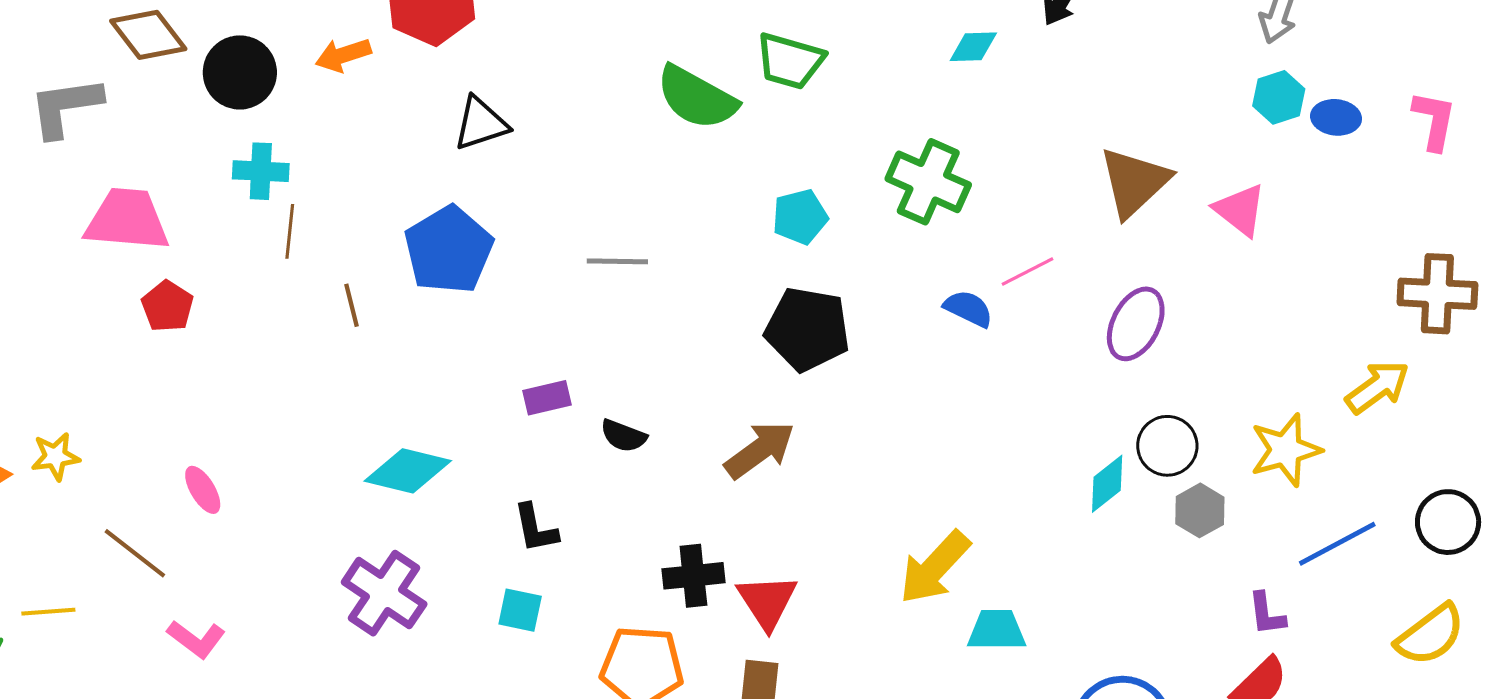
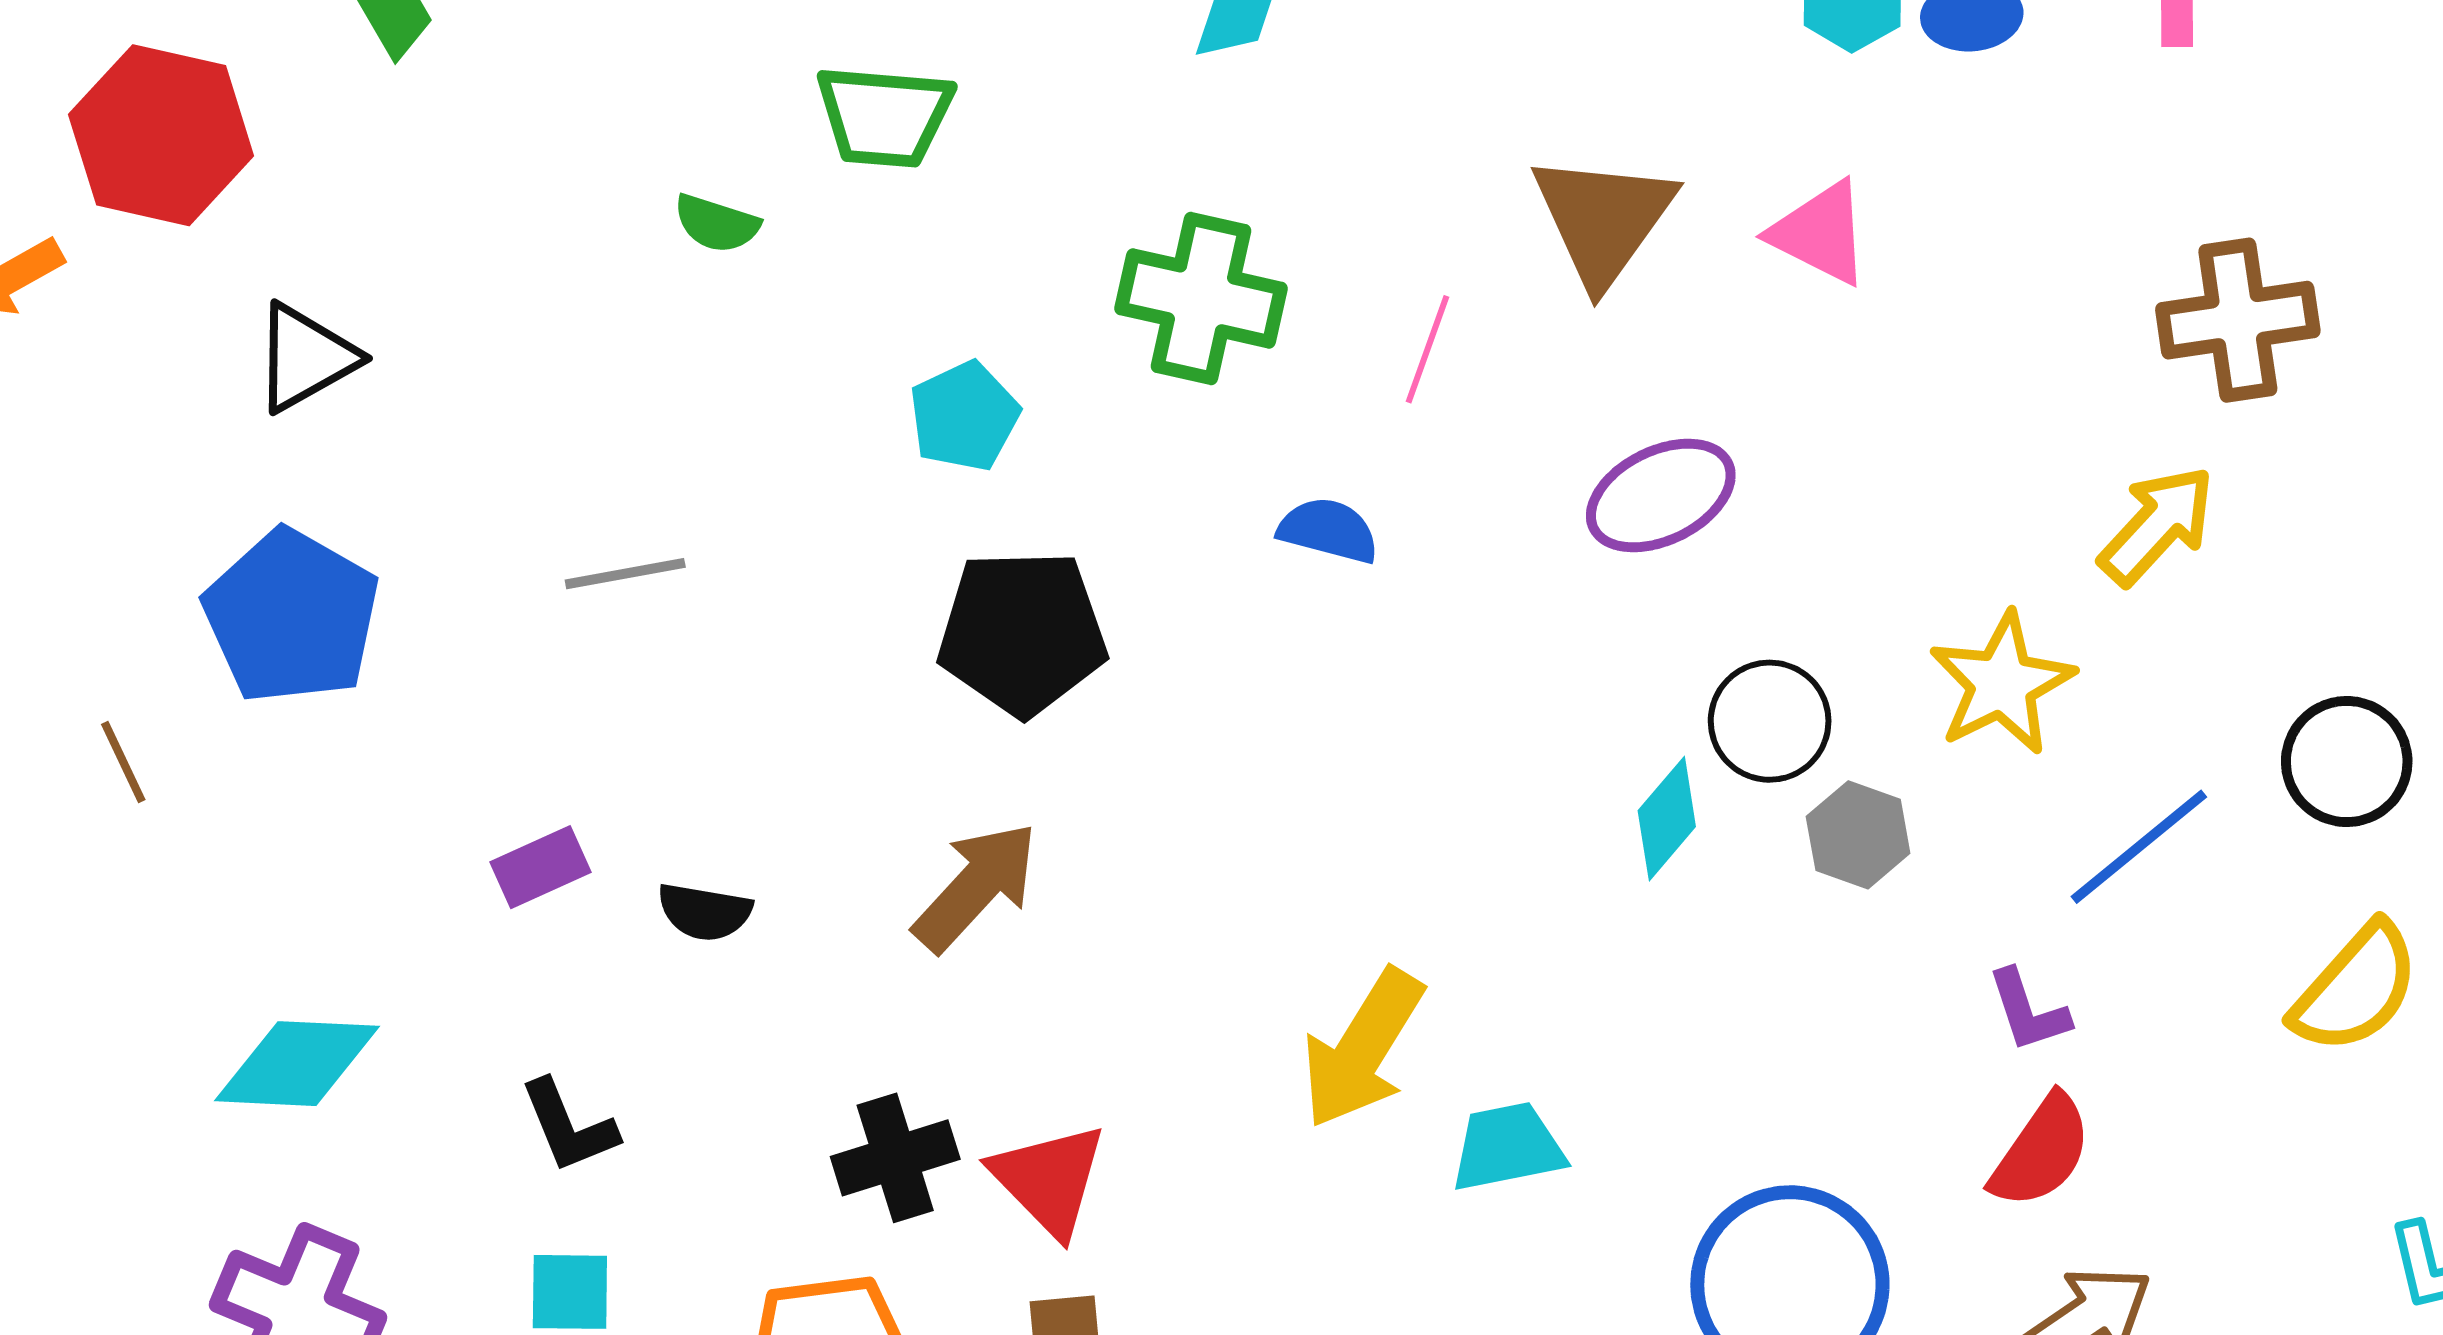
green semicircle: (697, 98) -> (717, 224), size x0.5
pink line: (1028, 271) -> (1427, 349), moved, turned -32
purple ellipse: (1136, 324) -> (1661, 496), turned 48

